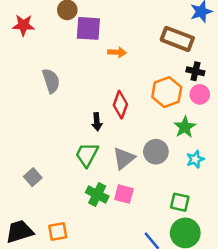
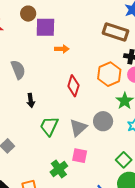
orange arrow: (117, 52) -> (62, 49), moved
black arrow: (97, 122) -> (31, 100), moved
green cross: (97, 194) -> (59, 169), moved, turned 30
green square: (180, 202) -> (124, 160), turned 35

